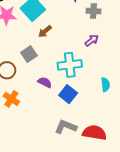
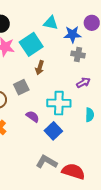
gray cross: (93, 11) -> (78, 54), moved
brown arrow: (45, 31) -> (40, 68), turned -40
cyan semicircle: (105, 85) -> (90, 115), moved

